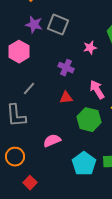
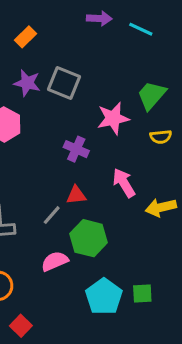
pink star: (90, 48) -> (113, 118), size x1.5
gray line: (29, 89) -> (52, 215), moved
green hexagon: (89, 120) -> (89, 238), moved

